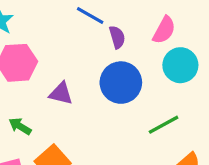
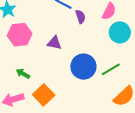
blue circle: (121, 83) -> (83, 67), moved
purple triangle: (61, 93) -> (54, 43), moved

